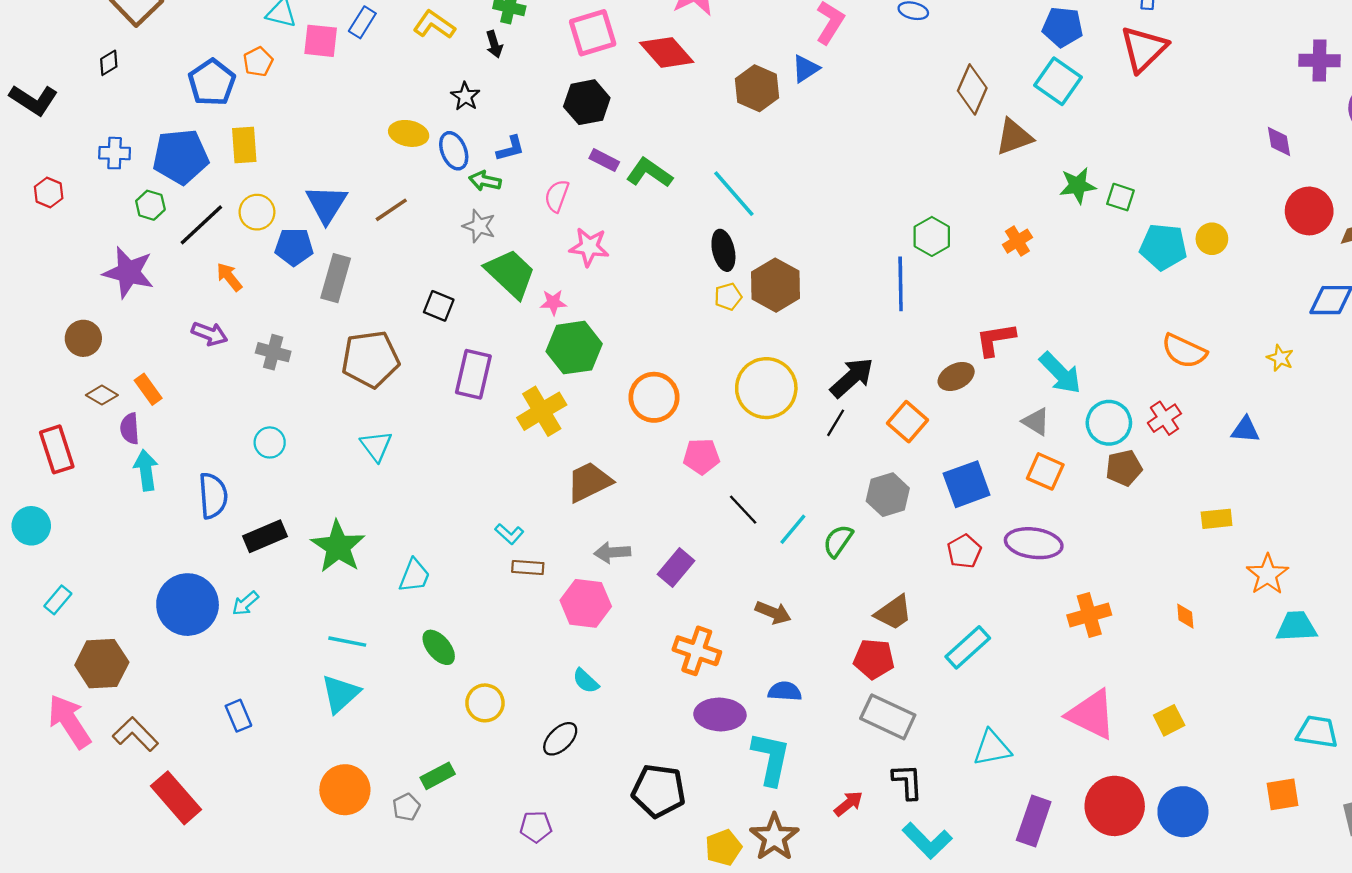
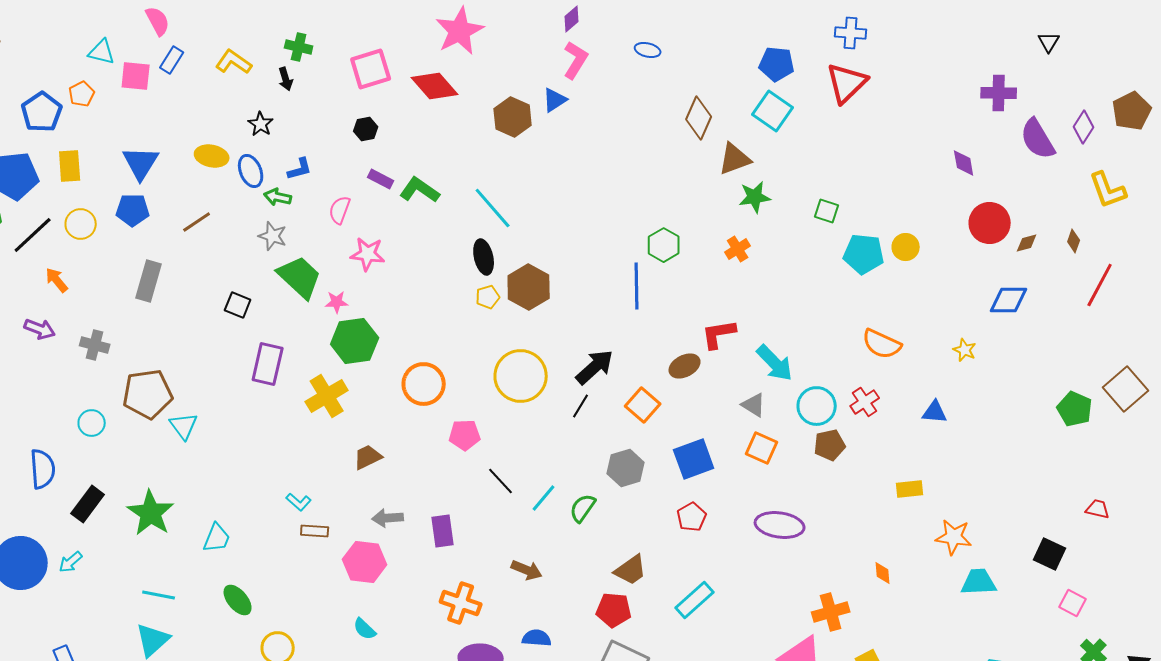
black hexagon: (587, 102) -> (366, 129), size x0.6
green star: (1078, 186) -> (755, 197), moved
blue triangle: (326, 204) -> (141, 163), moved
blue pentagon: (294, 247) -> (133, 210), moved
brown pentagon: (370, 359) -> (148, 394), moved
brown trapezoid: (589, 482) -> (368, 457), size x0.7
black rectangle: (265, 536) -> (88, 504), turned -30
purple ellipse: (1034, 543) -> (780, 525), moved
purple rectangle: (676, 567) -> (443, 531), turned -48
orange star: (1267, 574) -> (954, 537), turned -30
orange cross: (1089, 615) -> (831, 612), moved

